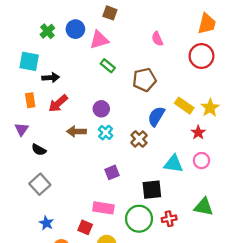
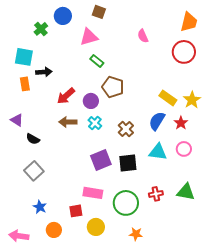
blue circle: (75, 29) -> (63, 16), moved
brown pentagon: (144, 80) -> (113, 87), moved, turned 30
orange rectangle: (30, 100) -> (25, 84), moved
red arrow: (58, 103) -> (66, 96), moved
blue semicircle: (156, 116) -> (157, 121), moved
purple triangle: (22, 129) -> (17, 120), turned -32
purple square: (112, 172) -> (101, 160), size x1.5
black square: (152, 190) -> (128, 163), moved
red cross: (169, 219) -> (156, 194), moved
red square: (85, 227) -> (76, 211), turned -32

